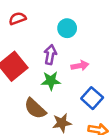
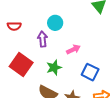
red semicircle: (17, 18) -> (14, 26), turned -144
purple arrow: (50, 55) -> (42, 39), moved

